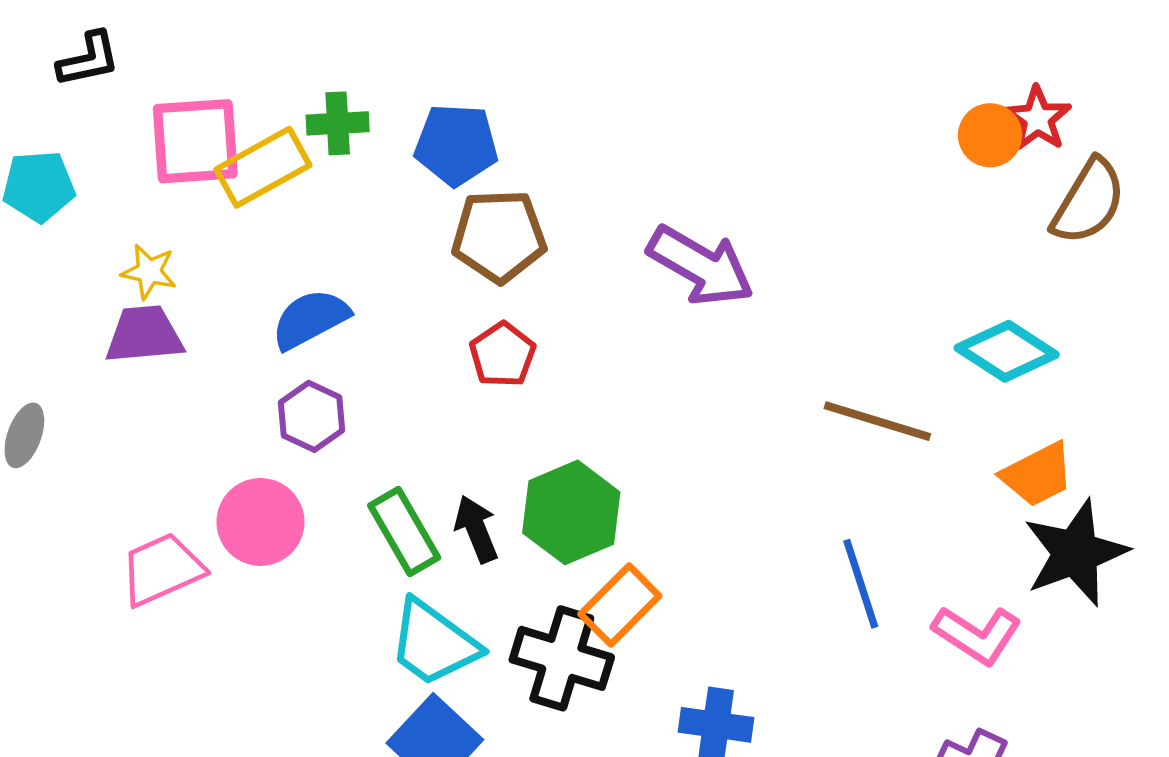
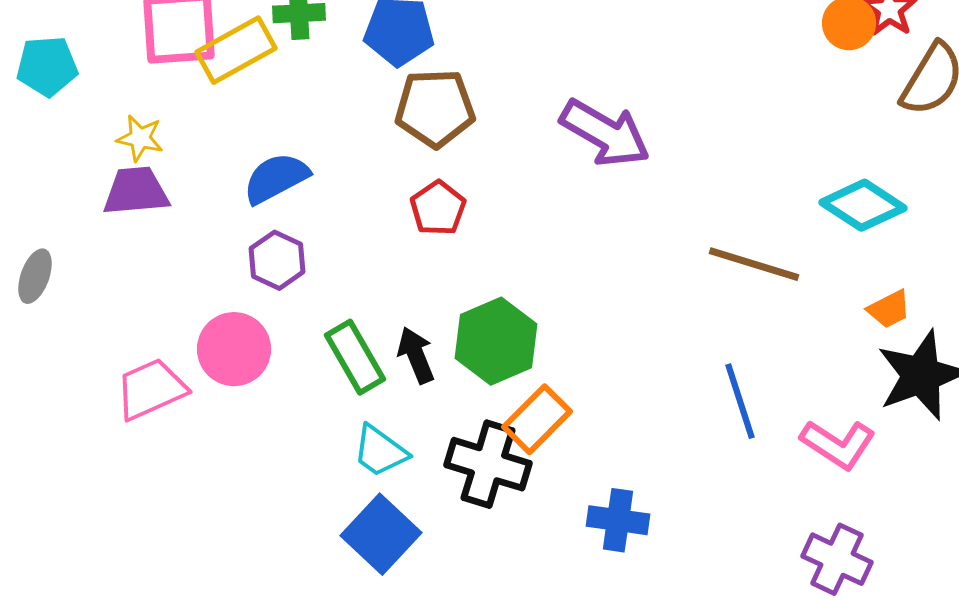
orange trapezoid: (1038, 475) -> (889, 309), size x0.7
cyan trapezoid: (434, 643) -> (380, 451), size x0.7

